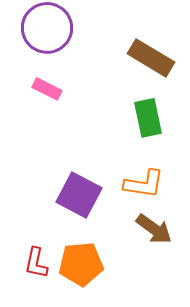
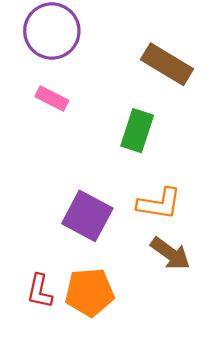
green rectangle: (148, 118) -> (137, 131), moved, turned 30

